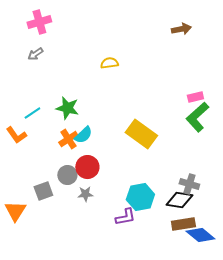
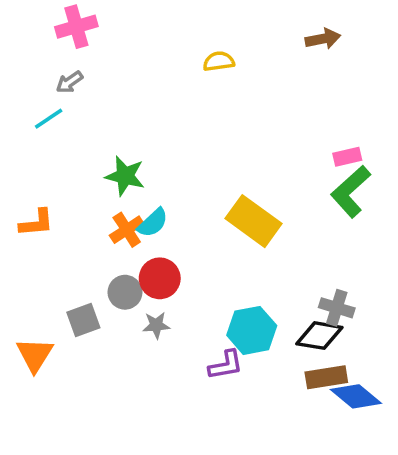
yellow semicircle: (109, 63) -> (219, 61), moved
cyan line: (32, 113) -> (49, 119), moved
orange L-shape: (16, 135) -> (36, 223), turned -60

